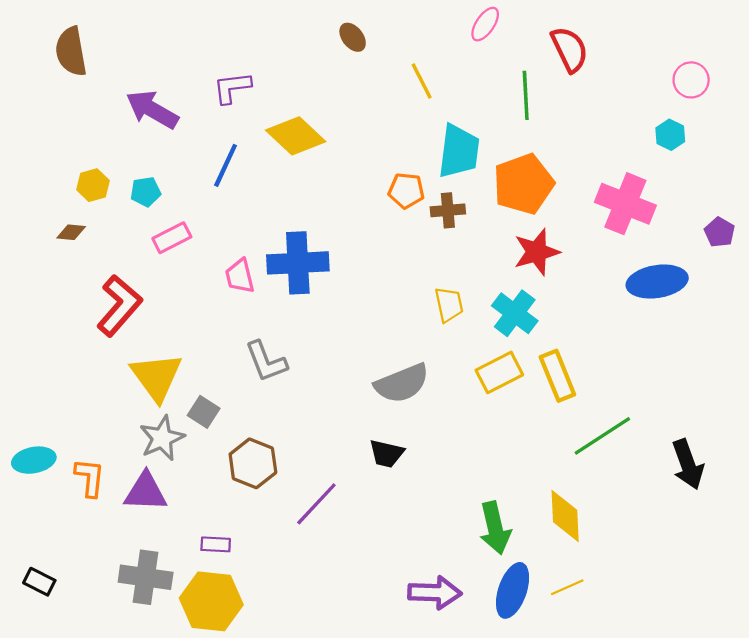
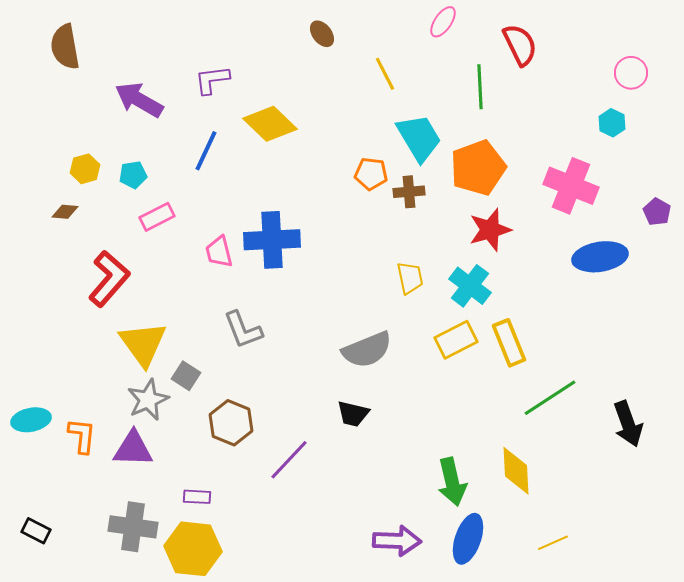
cyan trapezoid: (459, 151) -> (419, 138), turned -38
yellow line: (567, 587) -> (553, 543), moved

